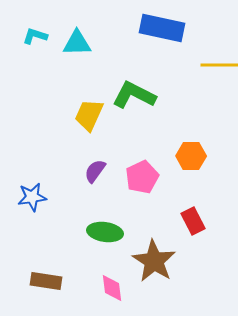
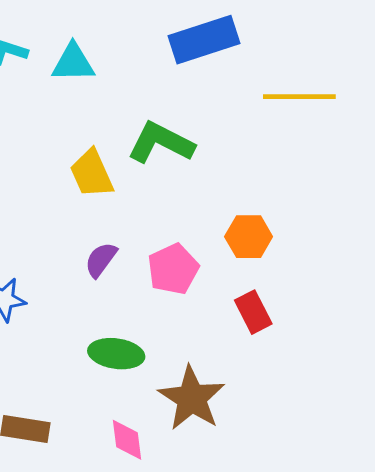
blue rectangle: (162, 28) -> (204, 40), turned -30
yellow trapezoid: (89, 115) -> (92, 174), turned -48
red rectangle: (193, 221) -> (253, 312), moved

